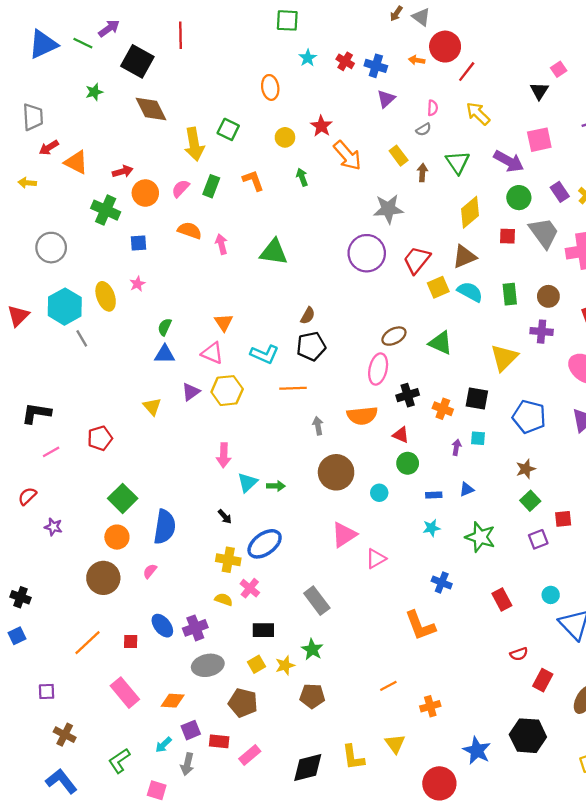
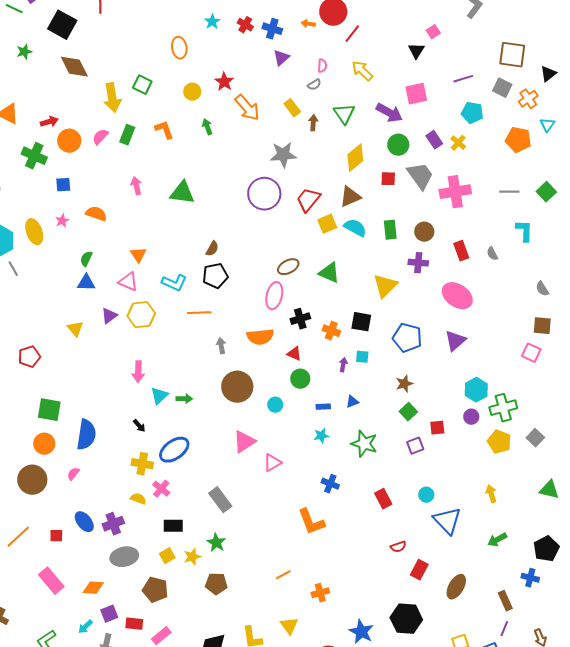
orange semicircle: (190, 230) -> (96, 214), moved
green square: (123, 498) -> (49, 410), turned -35

